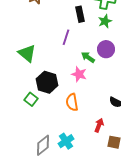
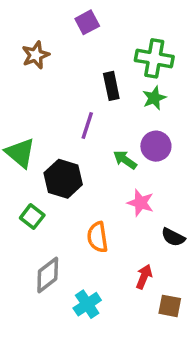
pink star: (79, 74) -> (140, 203), moved
black hexagon: (47, 82) -> (63, 179), moved
green square: (31, 99) -> (32, 217), moved
gray diamond: (43, 145) -> (48, 275), moved

